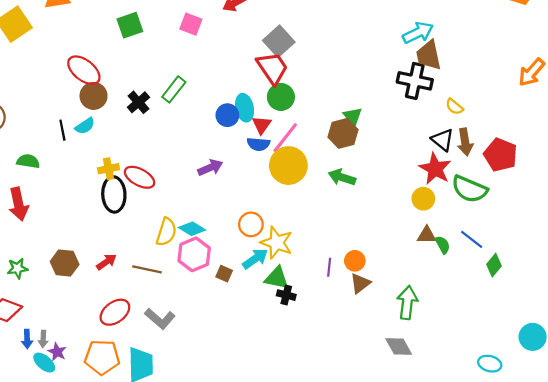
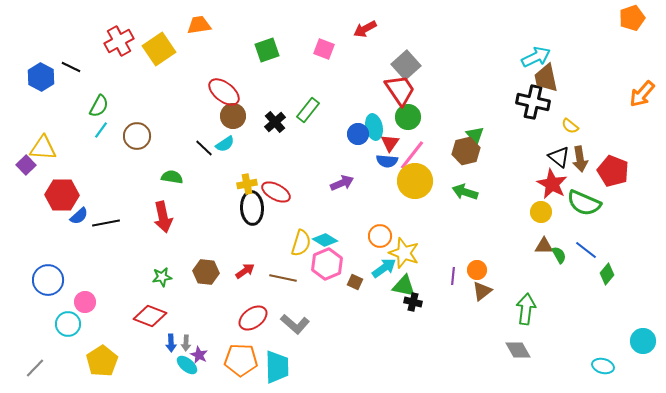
black line: (62, 130) -> (204, 148), turned -36

